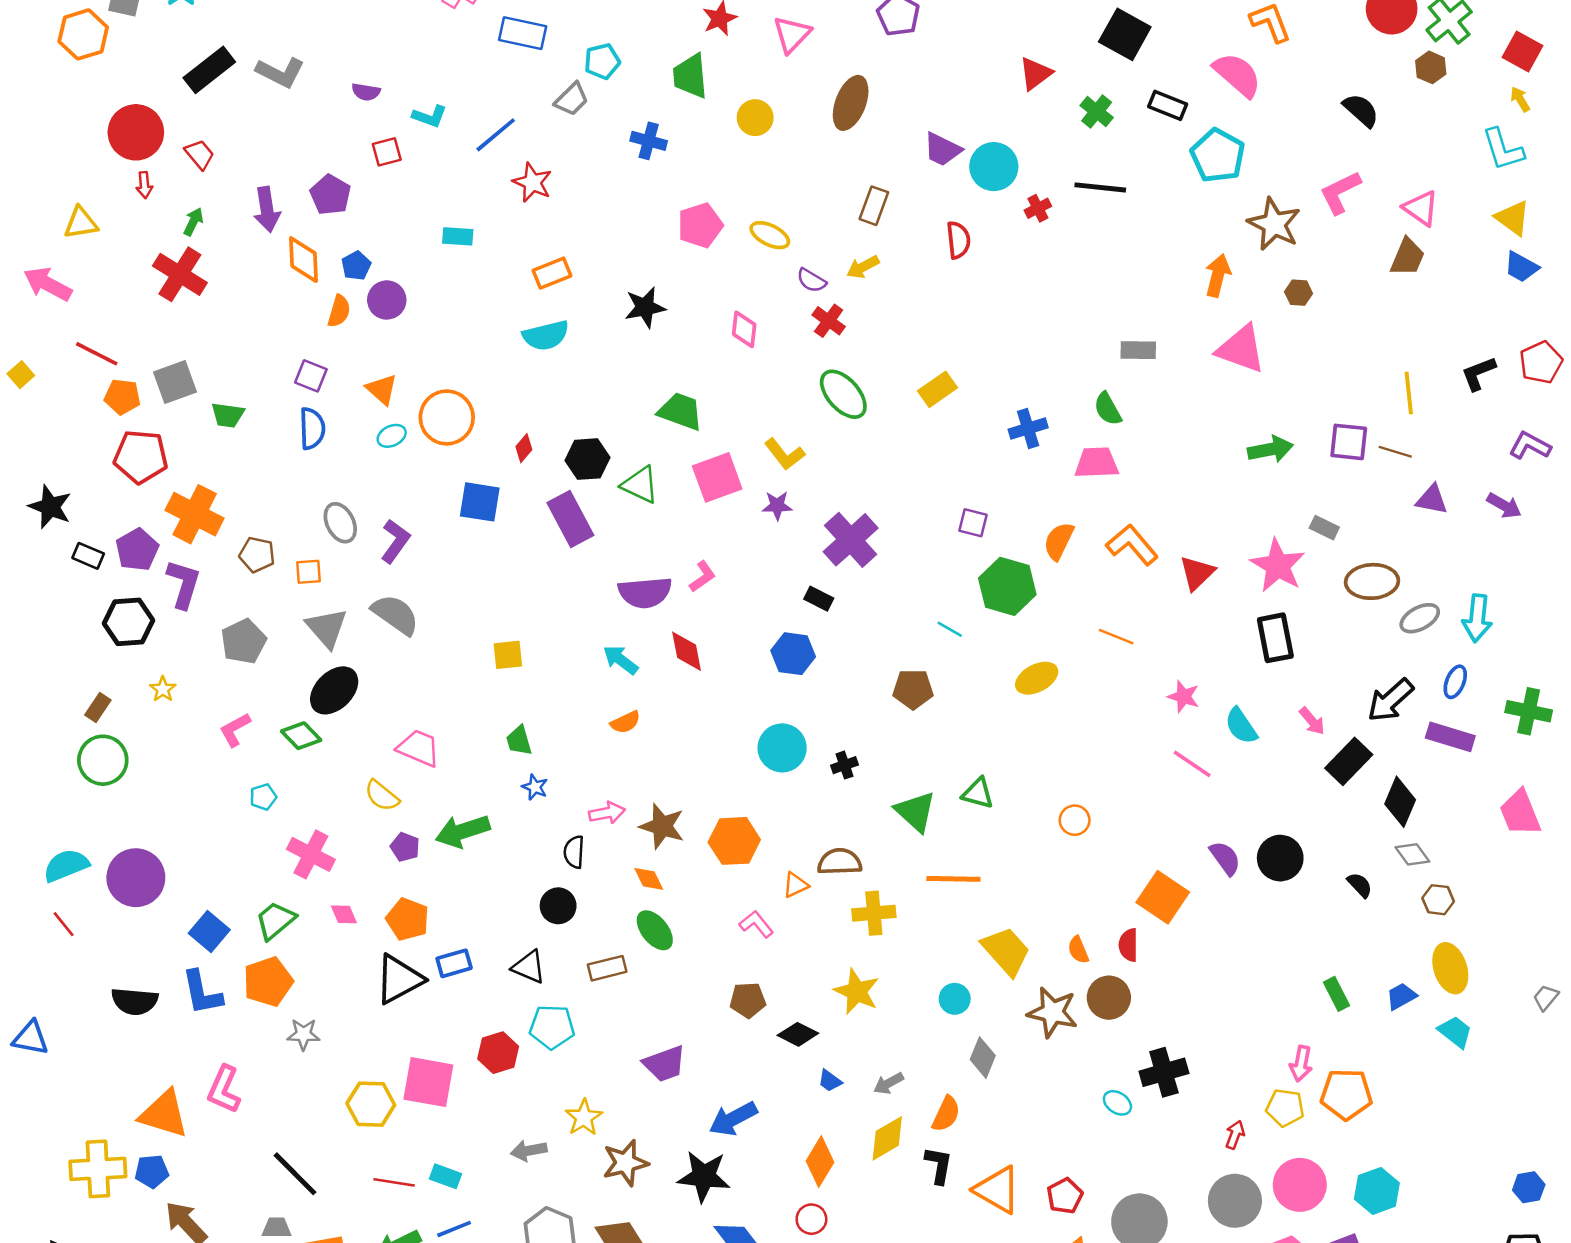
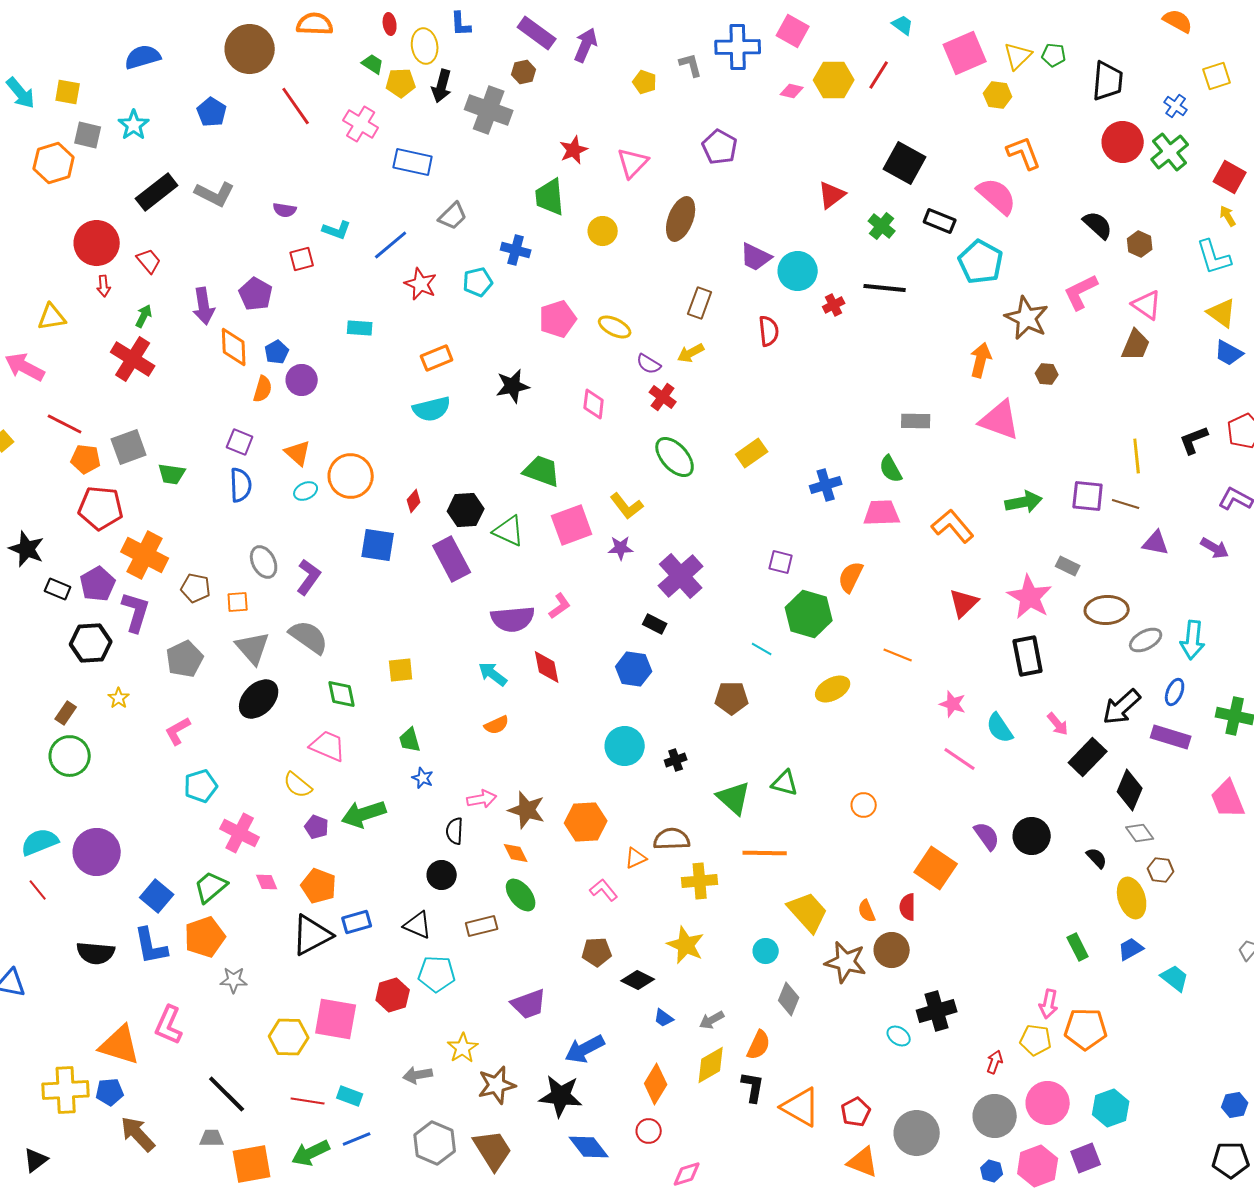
cyan pentagon: (602, 61) -> (478, 282), moved
brown hexagon: (1431, 67) -> (1140, 244), moved
orange L-shape: (1132, 545) -> (953, 526), moved
green diamond: (301, 736) -> (342, 694), moved, turned 32
cyan pentagon: (263, 797) -> (201, 786), size x1.5
yellow ellipse: (1450, 968) -> (1132, 898), moved

